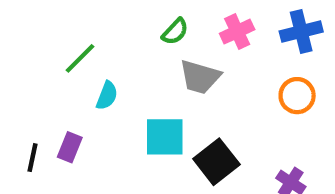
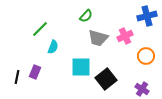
pink cross: (237, 32) -> (125, 36), moved
orange circle: (297, 96) -> (146, 56), moved

